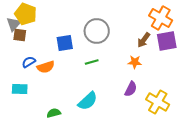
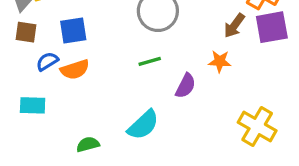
brown square: (20, 35) -> (26, 32), moved
blue square: (65, 43) -> (73, 30), moved
purple semicircle: (131, 89) -> (186, 86), moved

